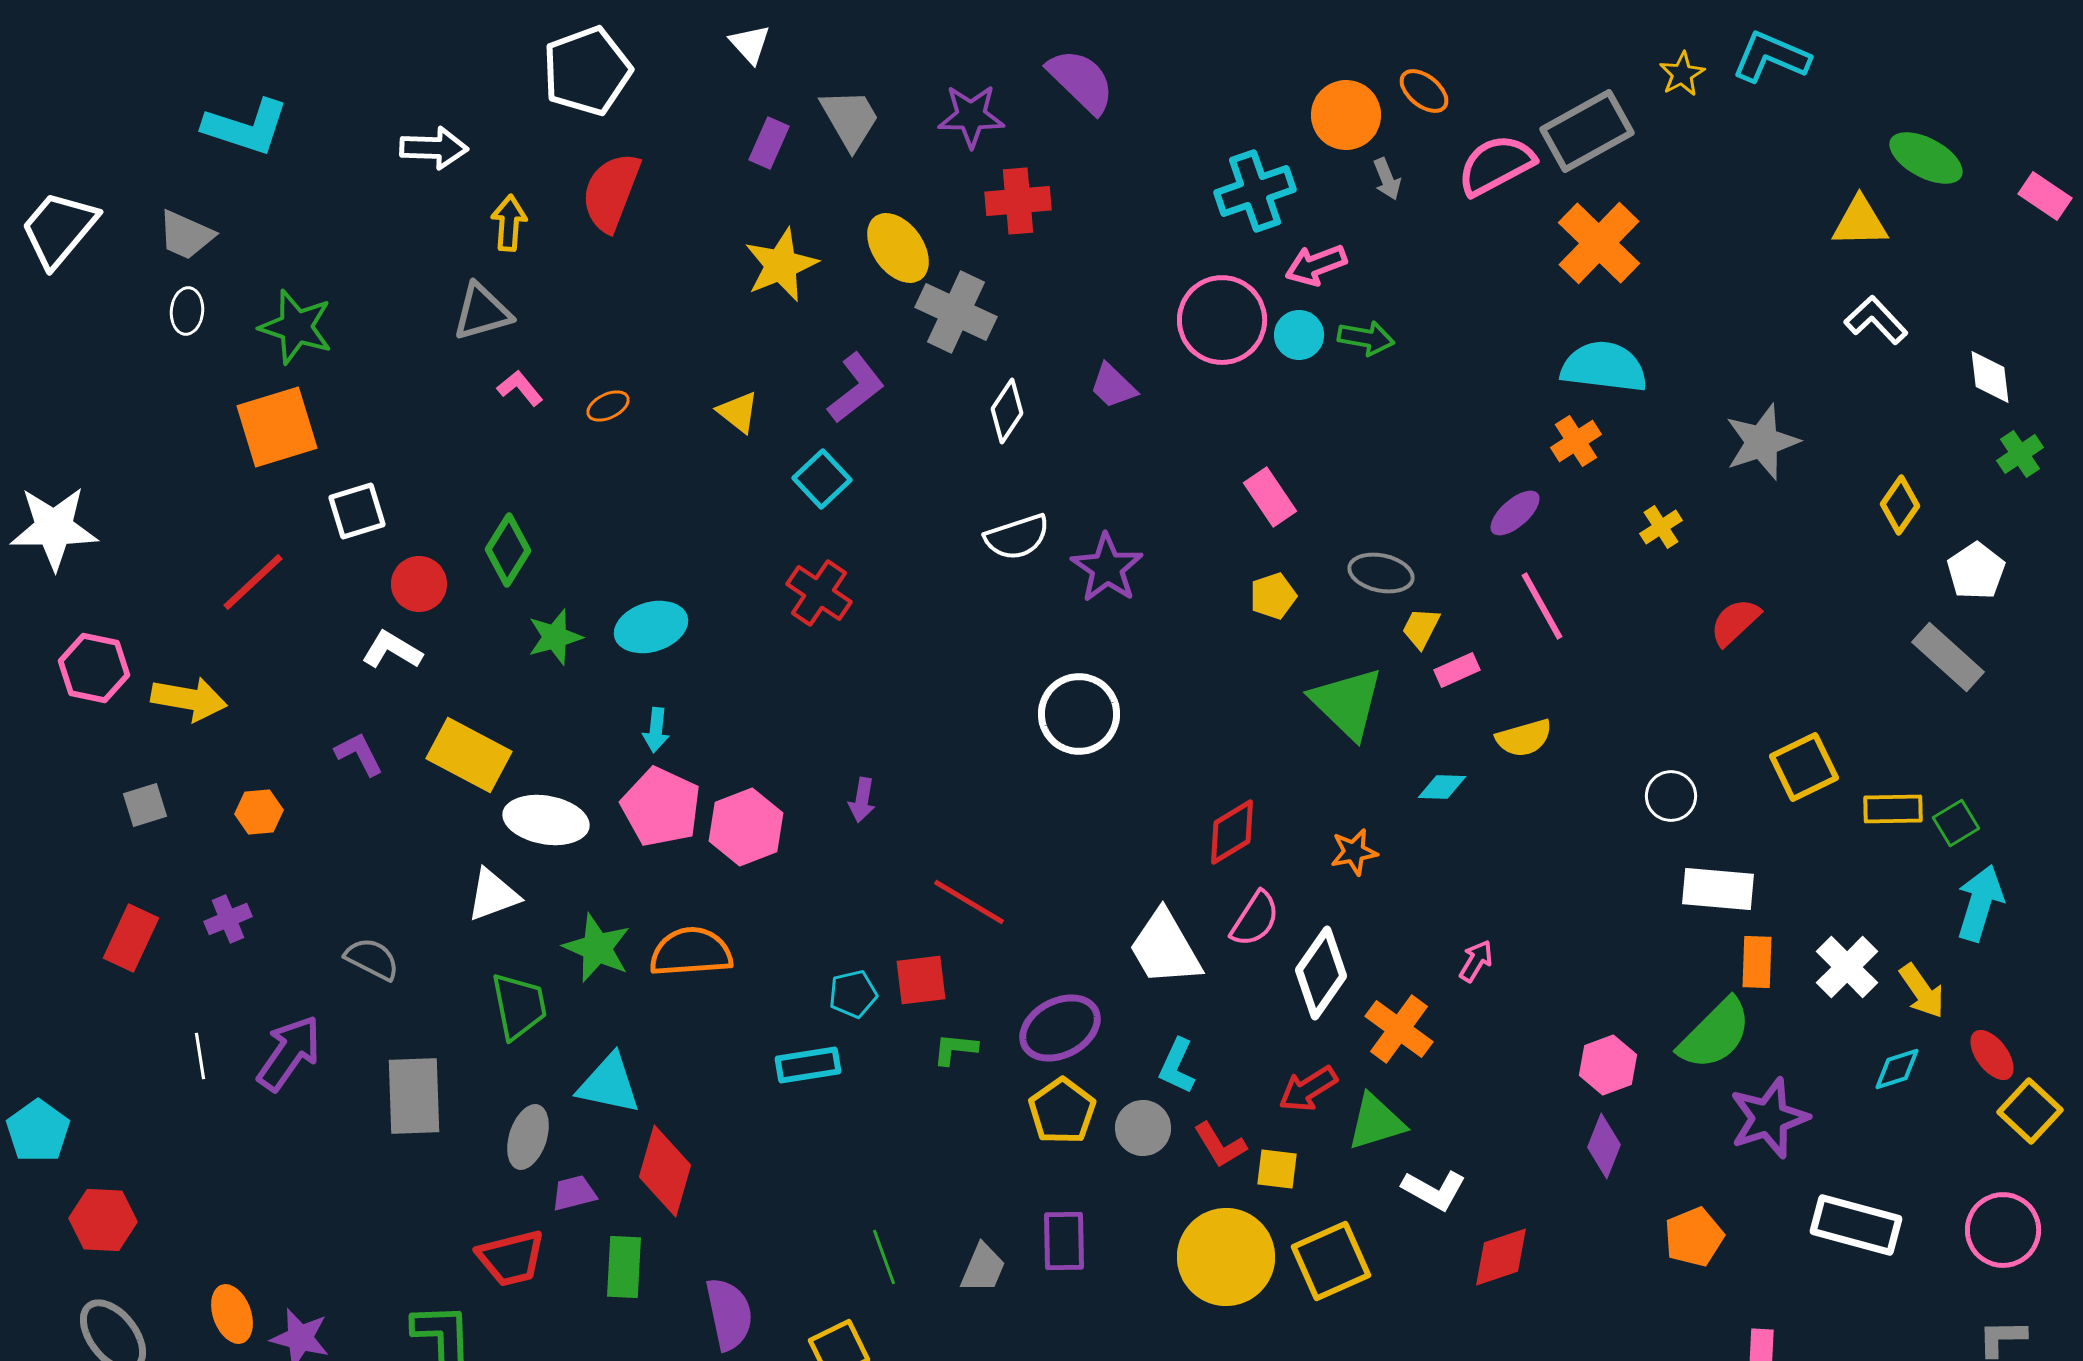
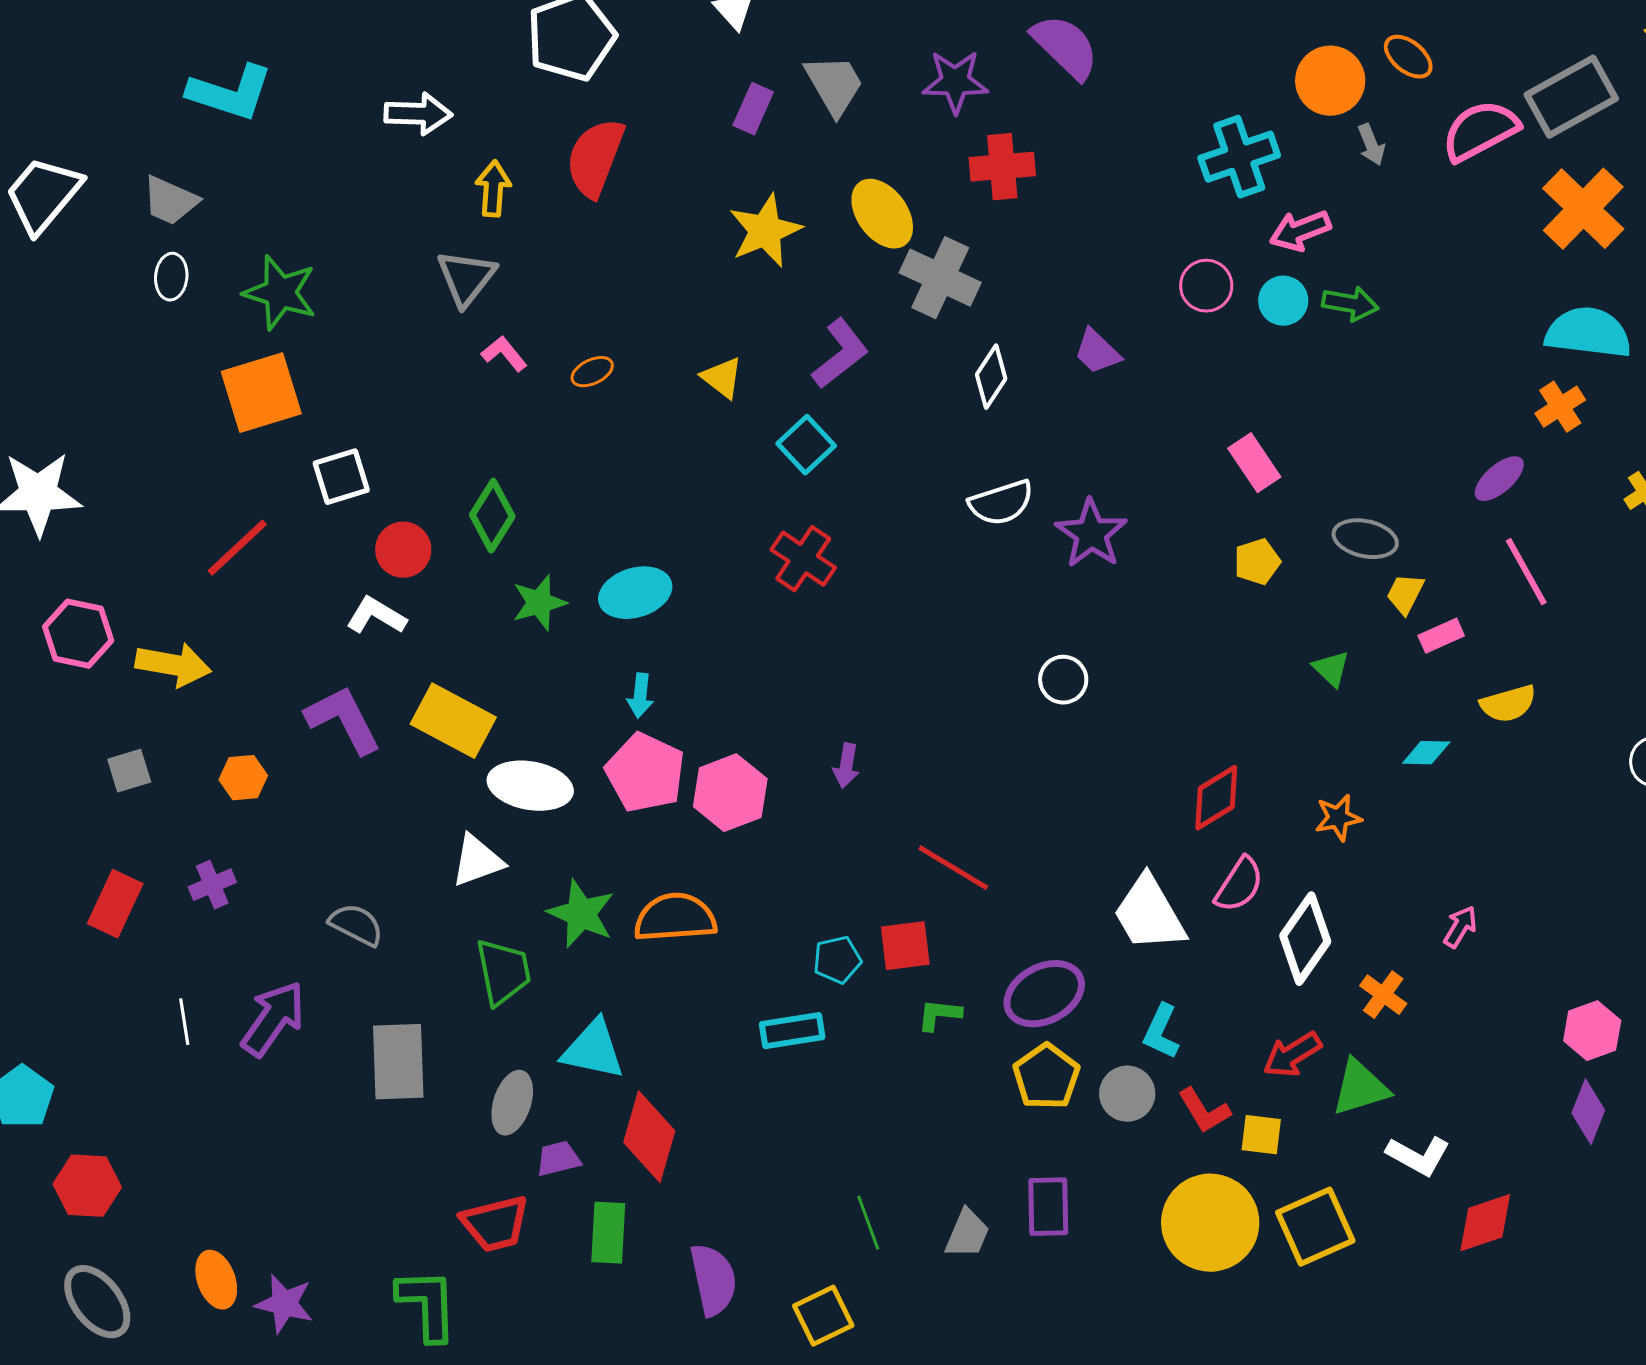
gray triangle: (482, 312) -> (466, 278), turned -36
pink circle: (1222, 320) -> (1206, 286), size x0.6
green triangle: (1347, 703) -> (1331, 669), size x0.5
white circle: (1079, 714) -> (1063, 680), size x0.6
purple L-shape: (359, 754) -> (343, 720), size x1.6
orange cross: (1399, 1029) -> (1383, 995), size x0.7

